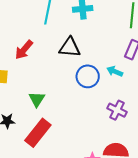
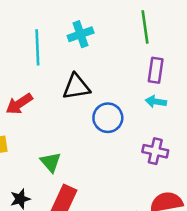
red arrow: (24, 50) -> (19, 104), turned 30
cyan arrow: (115, 71) -> (156, 102), moved

